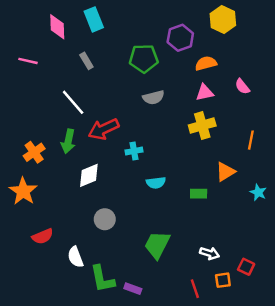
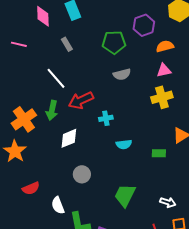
orange cross: (34, 152) -> (24, 119), size x1.4

